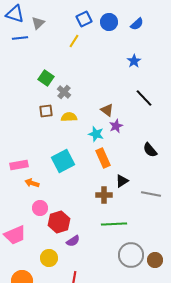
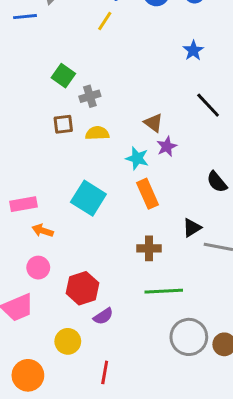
gray cross: (64, 92) -> (90, 96), turned 32
cyan square: (63, 161) -> (88, 198), turned -30
black triangle: (122, 181) -> (192, 228), moved
pink circle: (40, 208) -> (38, 268), moved

